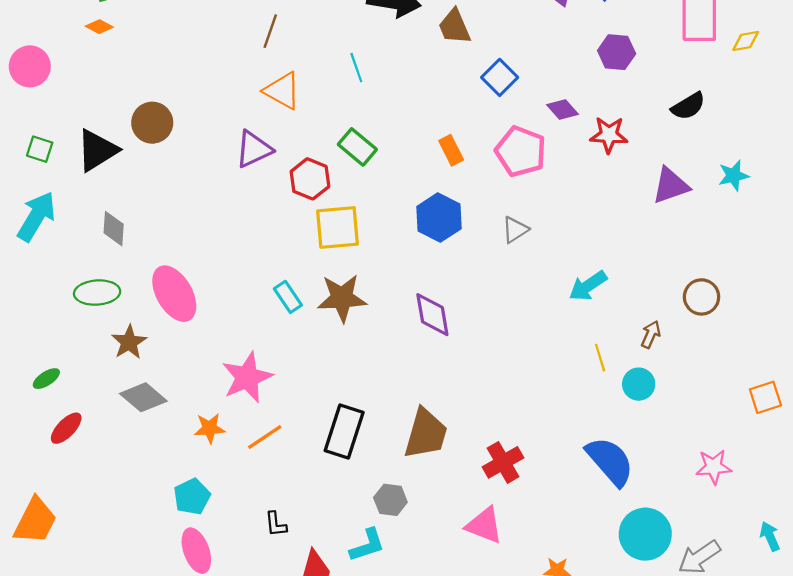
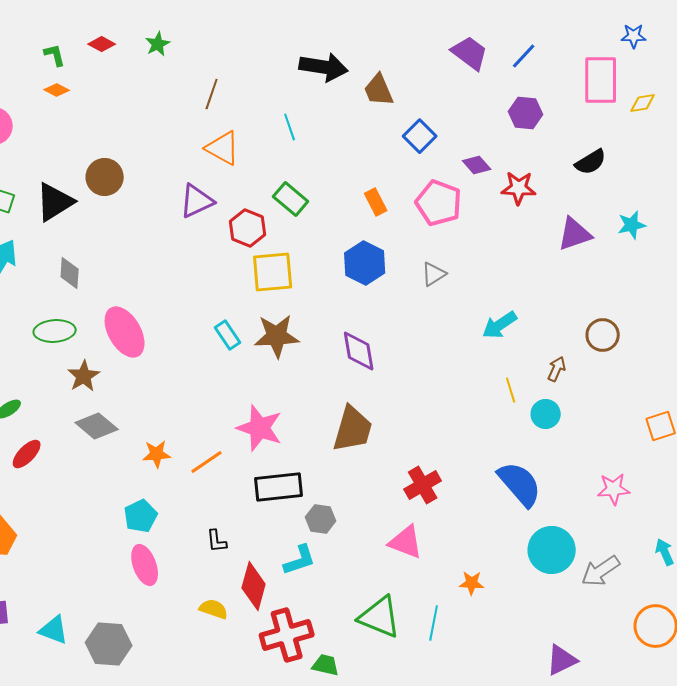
pink star: (247, 377) -> (260, 428), moved, turned -30
black rectangle: (344, 432) -> (279, 487), moved, turned 66
brown trapezoid: (426, 434) -> (353, 429), moved

